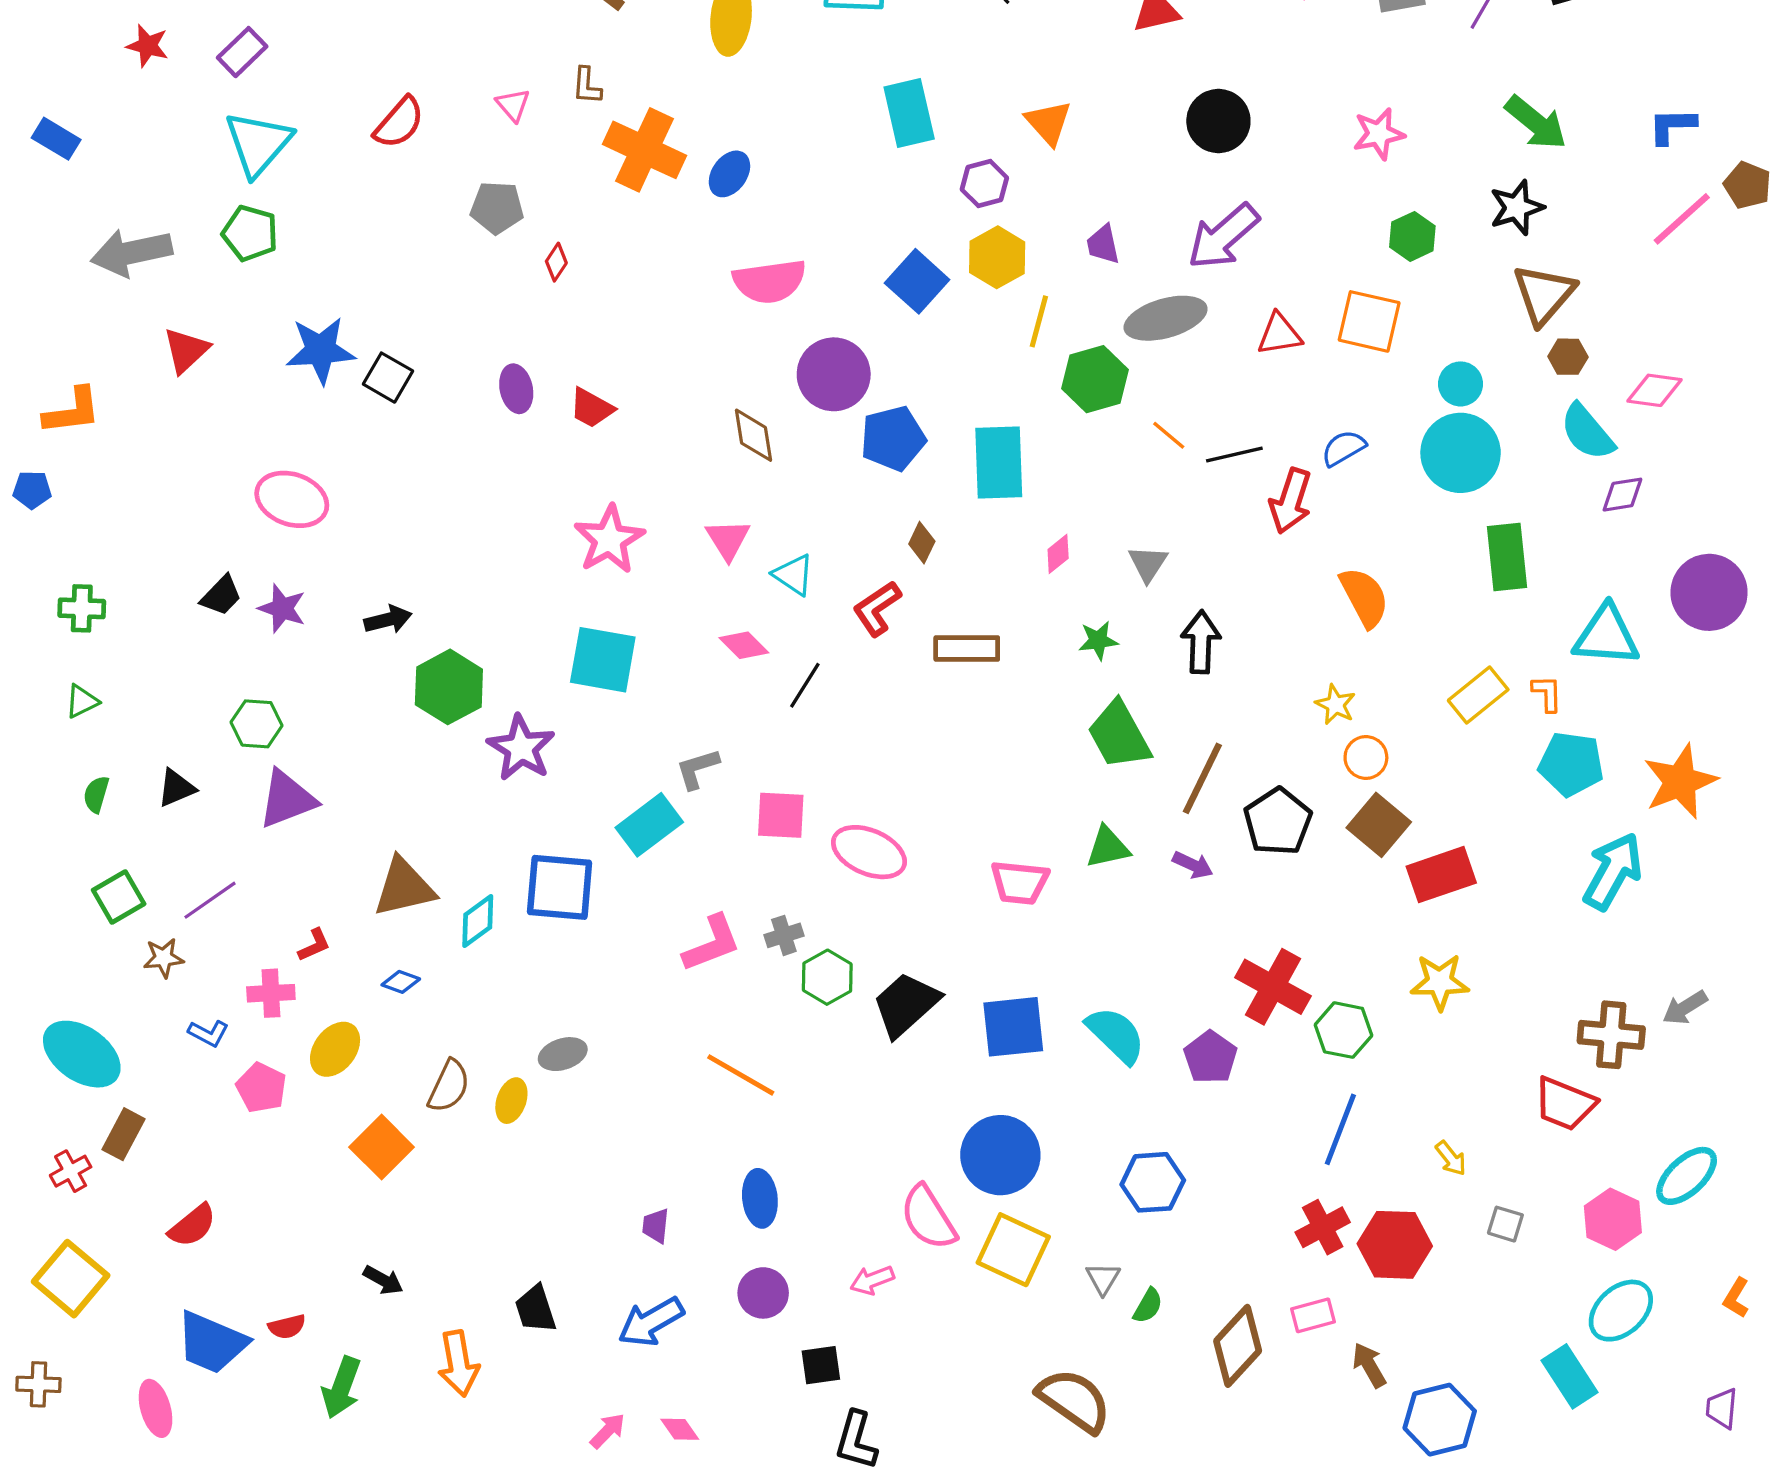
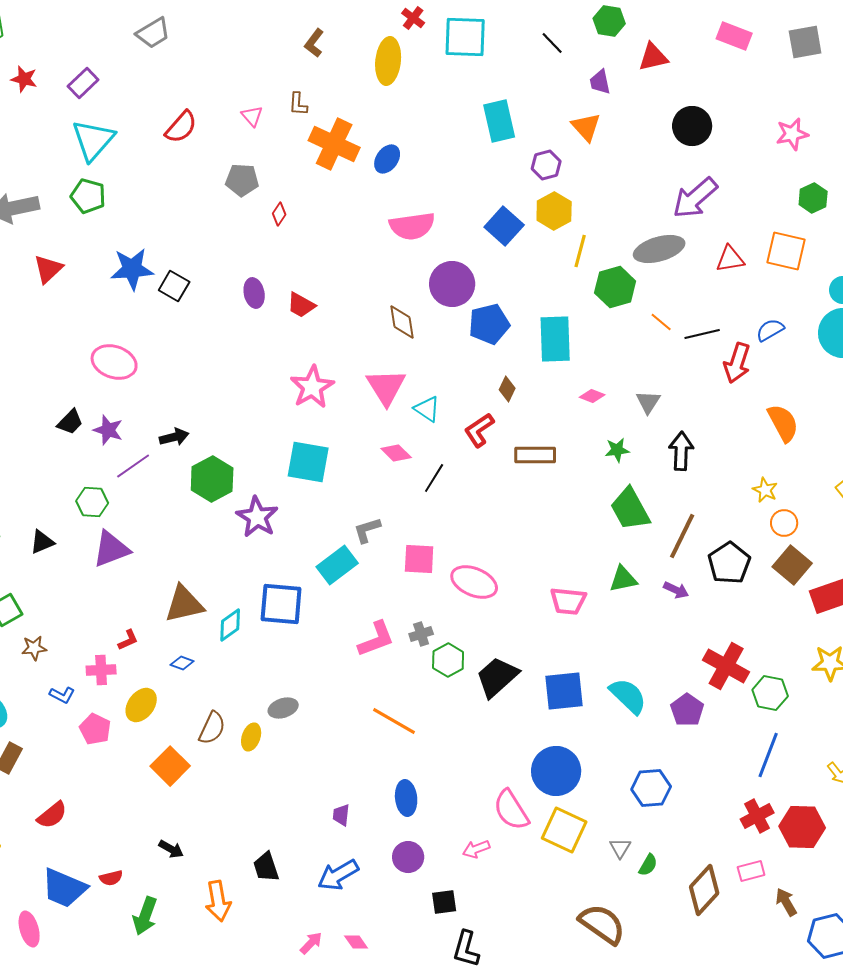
purple trapezoid: (1103, 244) -> (600, 82), moved
pink triangle: (728, 539) -> (386, 387), size x1.4
pink diamond: (1058, 554) -> (592, 396), turned 60
purple line: (210, 900) -> (133, 466), moved

